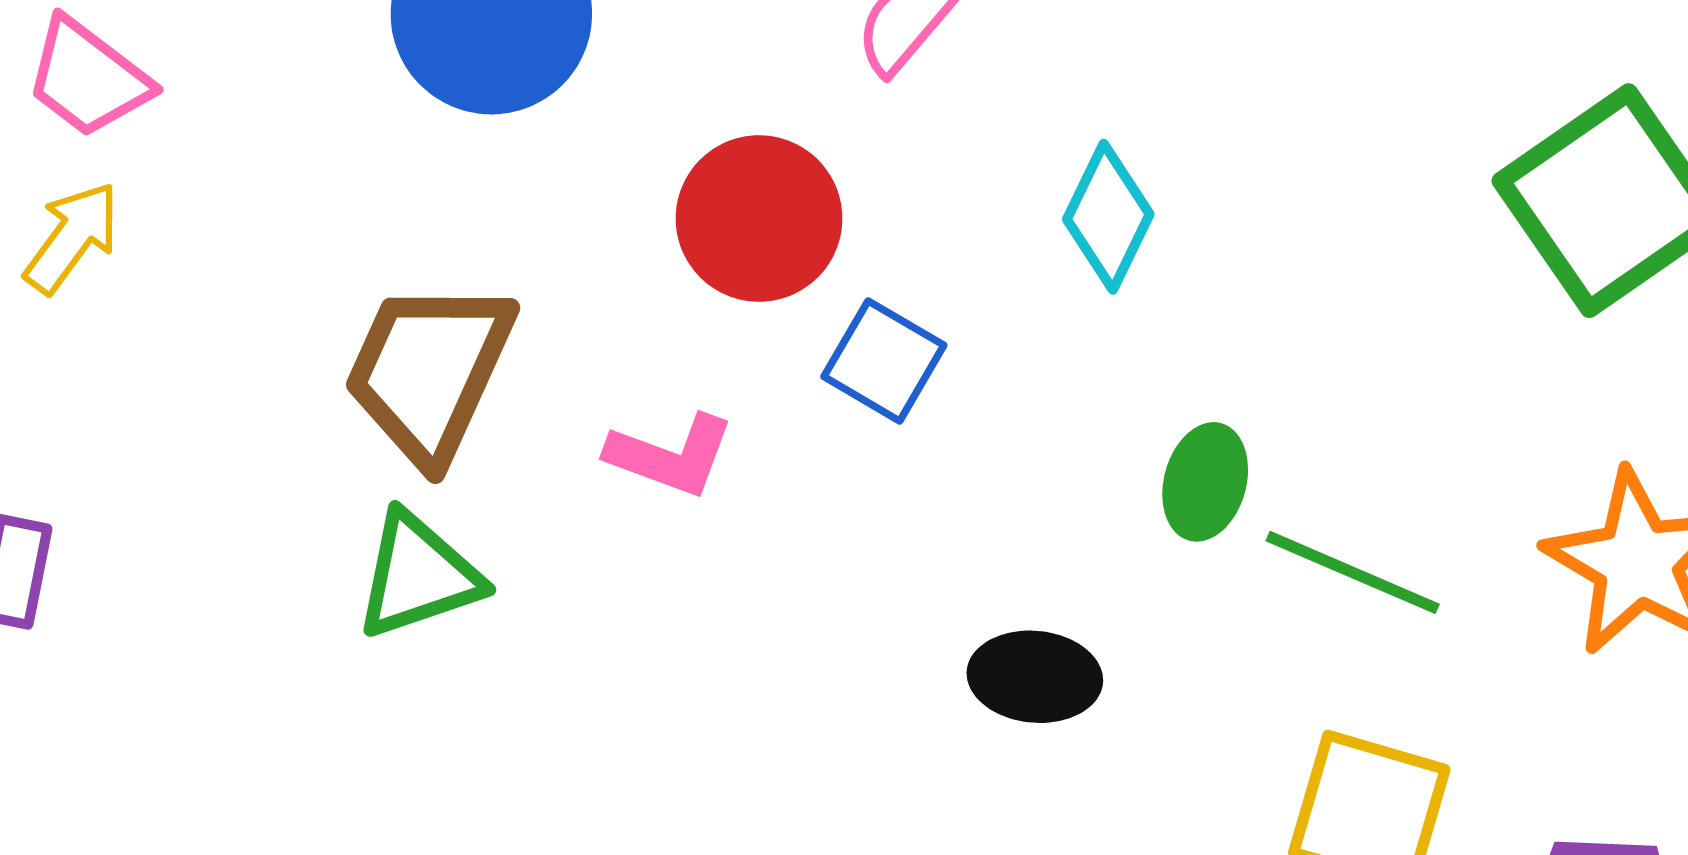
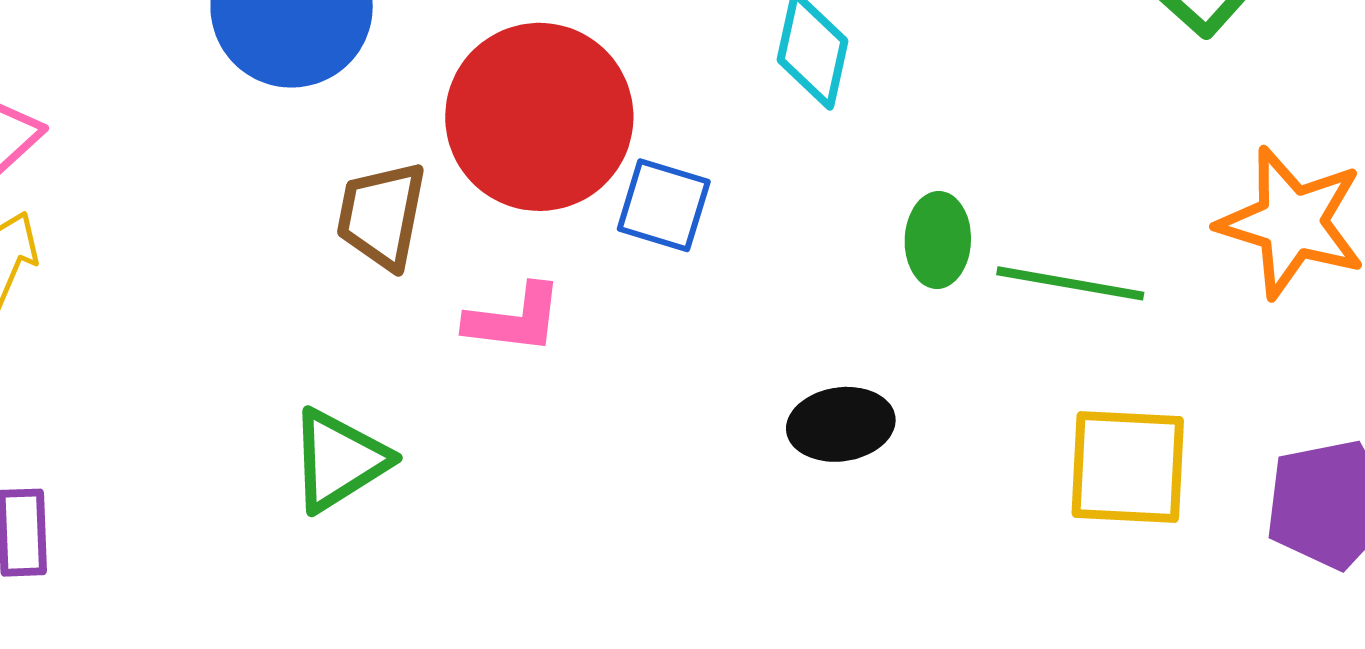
red circle: (759, 218) -> (539, 117), size x1.4
brown trapezoid: (429, 371) -> (381, 215), moved, size x0.7

